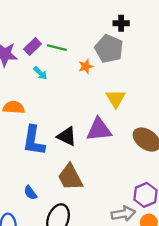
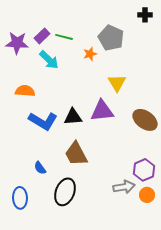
black cross: (121, 23) -> (145, 15), moved
cyan arrow: (40, 73) -> (49, 60), size x1.5
black triangle: (67, 136) -> (73, 117), turned -30
blue L-shape: (34, 141) -> (43, 121), turned -68

